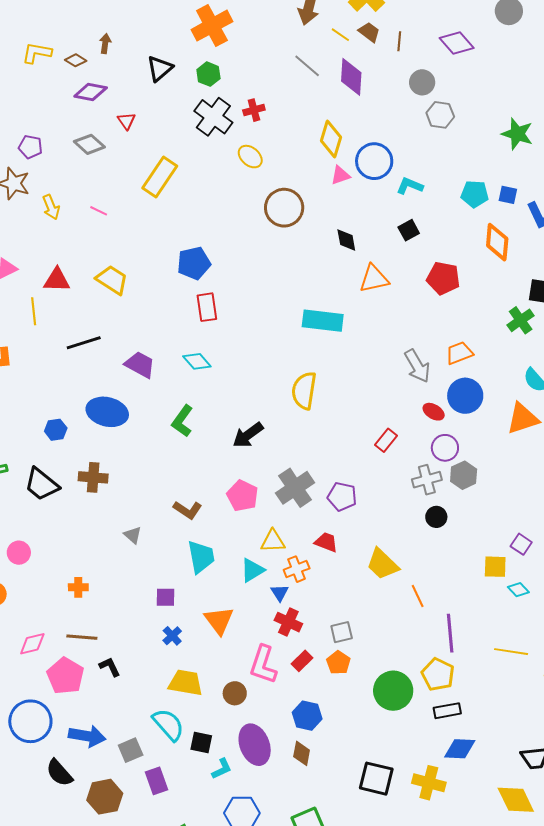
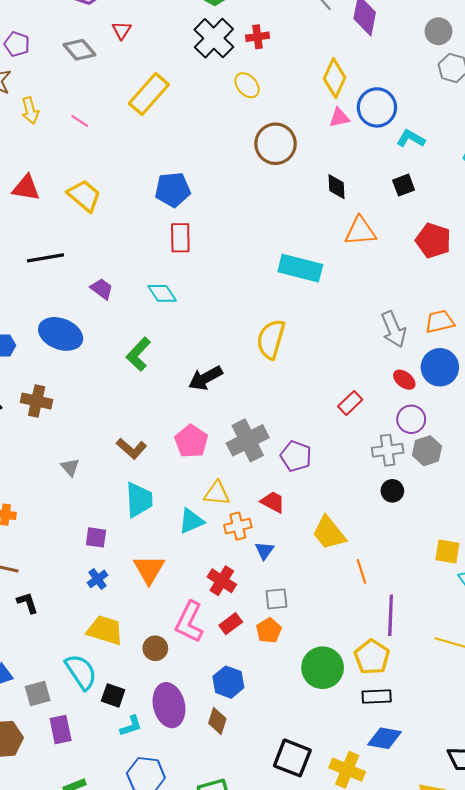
purple trapezoid: (140, 365) -> (102, 289), size x0.7
blue triangle: (280, 593) -> (265, 551), moved

